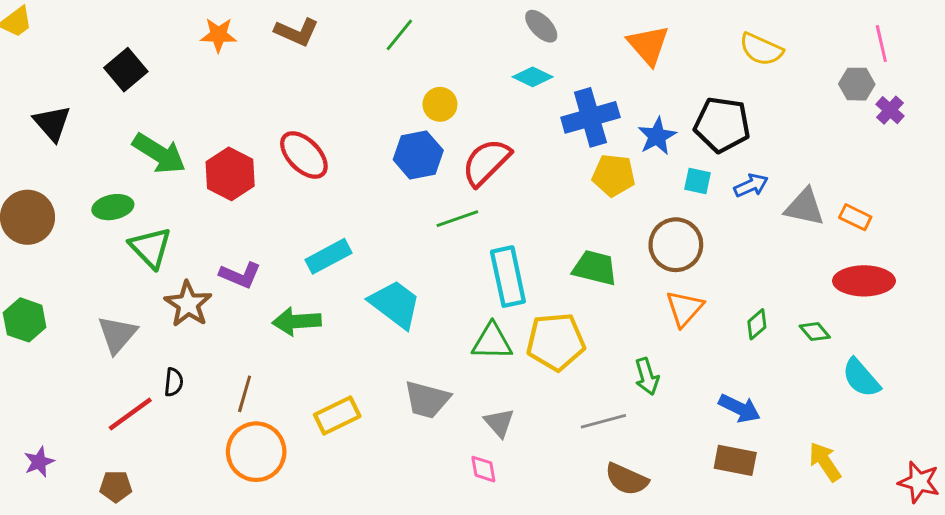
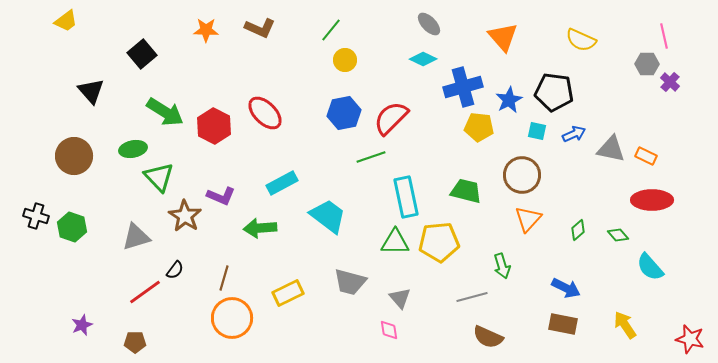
yellow circle: (440, 104) -> (345, 60), moved
gray triangle: (117, 334) -> (136, 237), turned 32
black semicircle: (174, 382) -> (175, 270), turned 30

